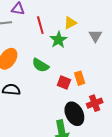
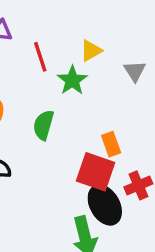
green semicircle: (40, 65) -> (44, 125), turned 78
red square: (64, 82) -> (96, 172), moved, size x1.6

